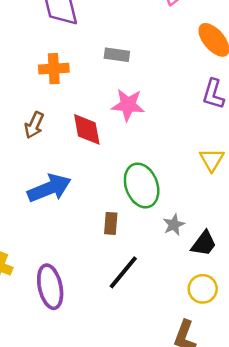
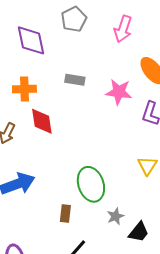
pink star: (128, 105) -> (119, 92), moved
red diamond: (87, 129) -> (42, 121), moved

